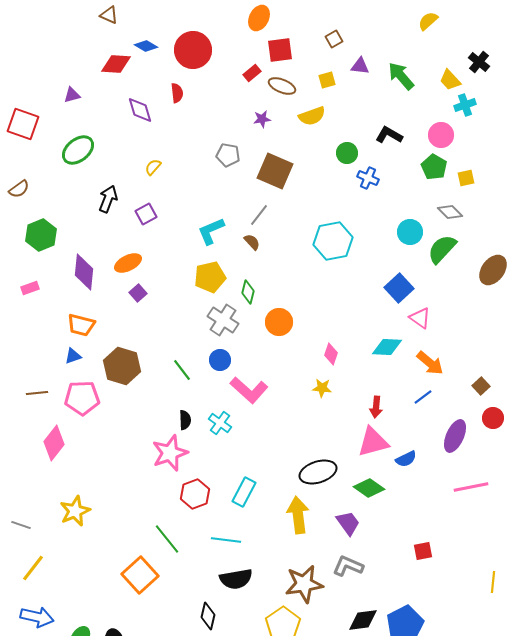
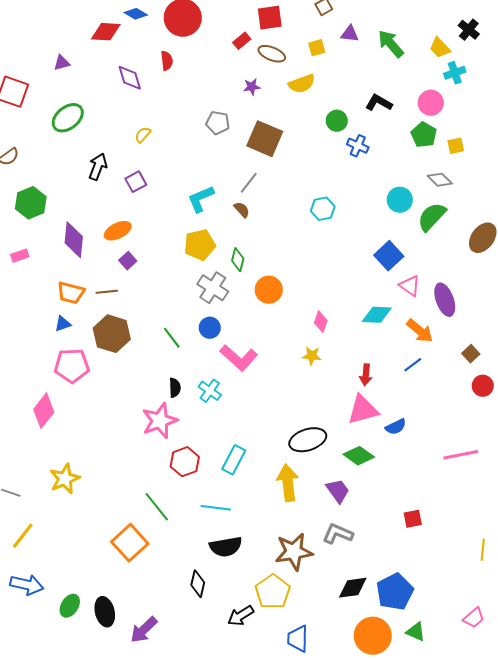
cyan hexagon: (333, 241) -> (323, 209), size x0.6
brown line: (37, 393) -> (107, 292), moved
purple ellipse: (455, 436) -> (445, 300), moved, turned -44

